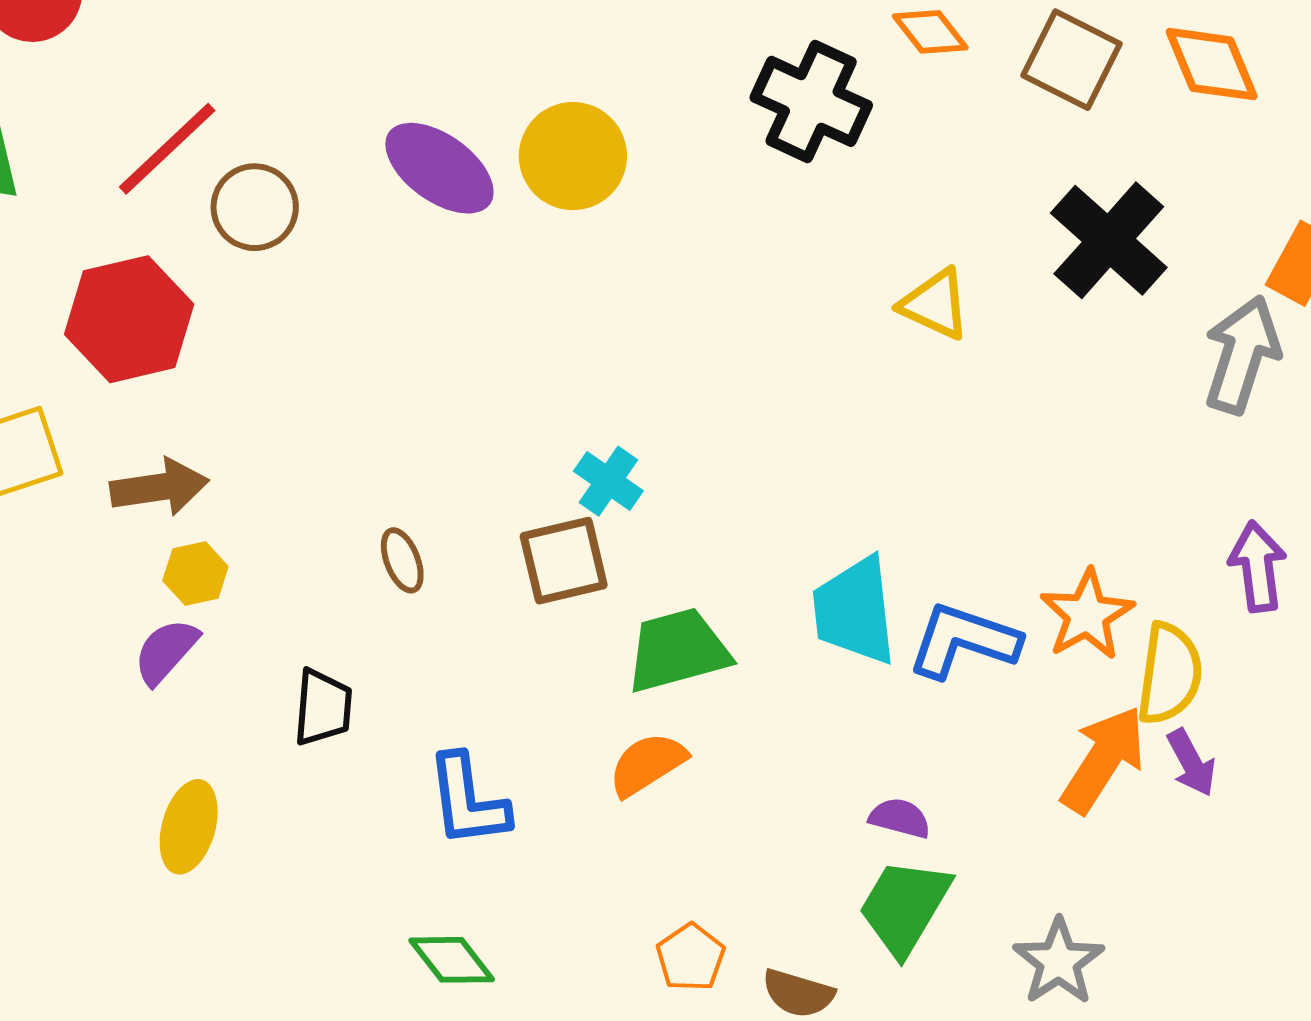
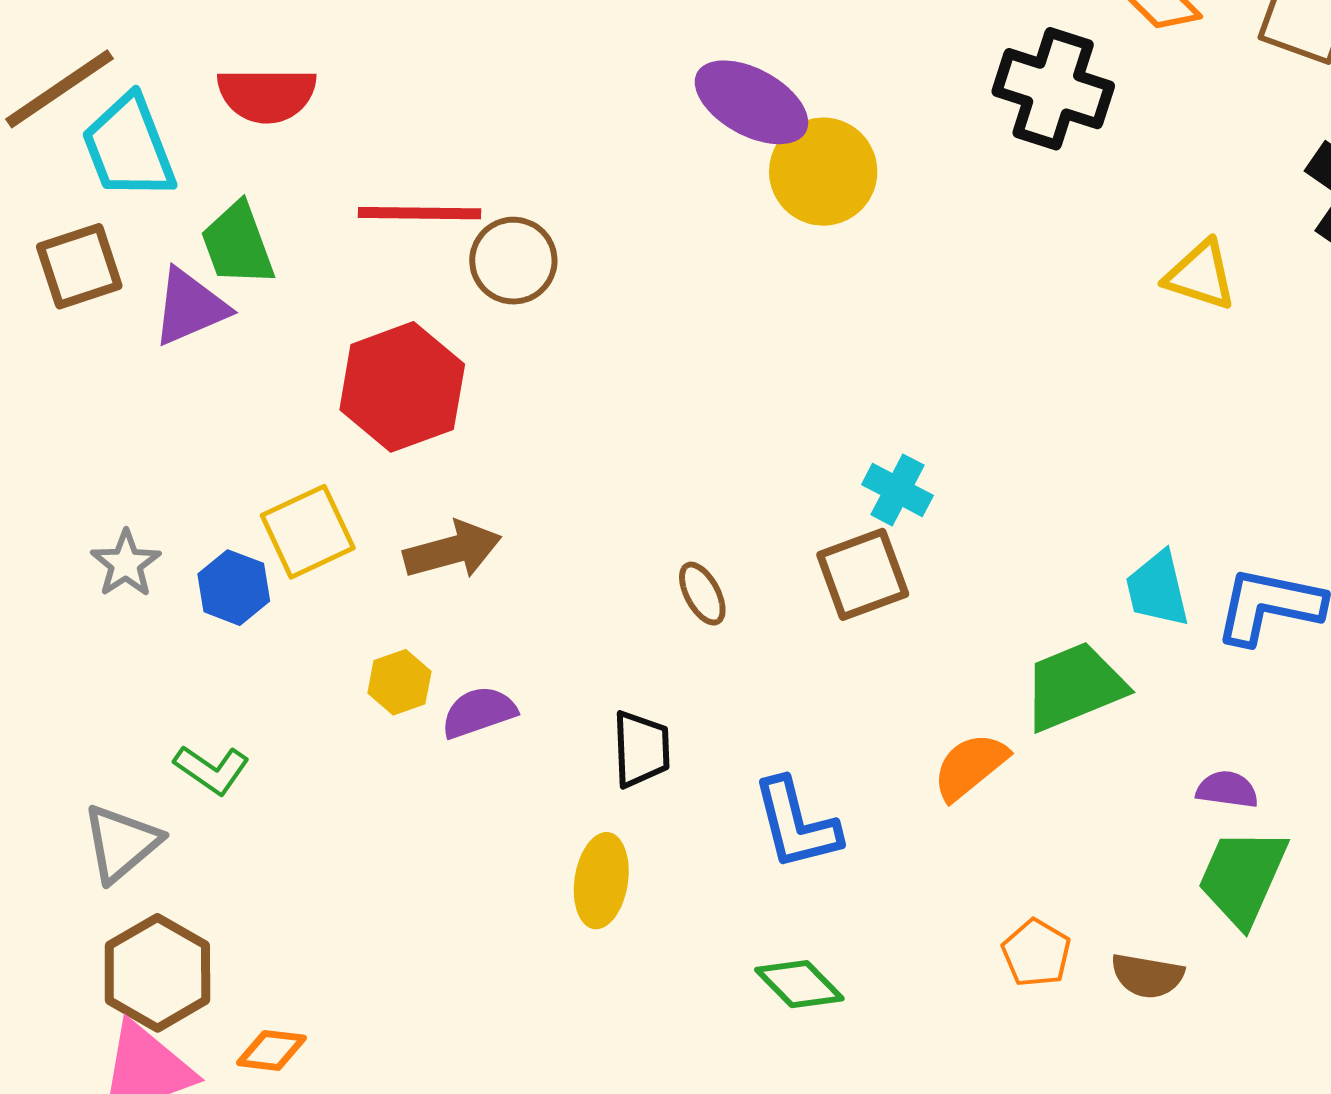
red line: (167, 149) -> (419, 213), turned 51
purple ellipse: (439, 168) -> (751, 102), moved
yellow hexagon: (195, 574) -> (399, 682), moved
cyan trapezoid: (855, 611) -> (1157, 589), size x0.7
green trapezoid: (678, 650) -> (1074, 686), moved
purple semicircle: (166, 651) -> (479, 712), turned 36
yellow ellipse: (189, 827) -> (601, 881), moved

